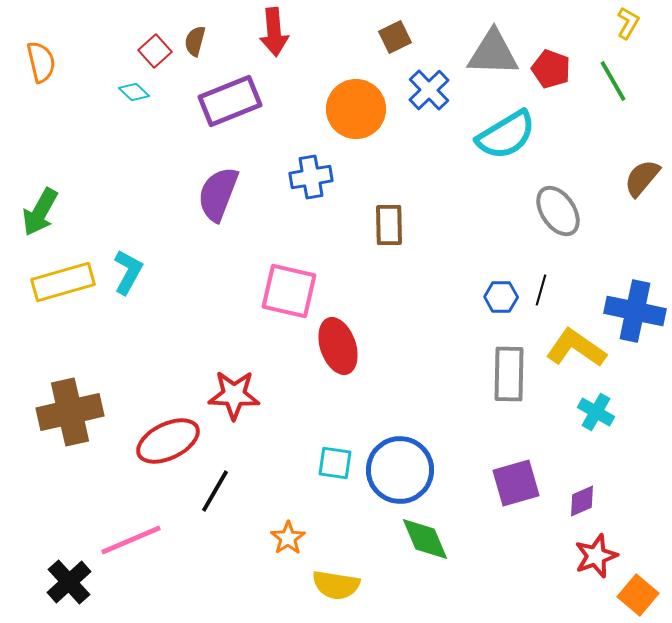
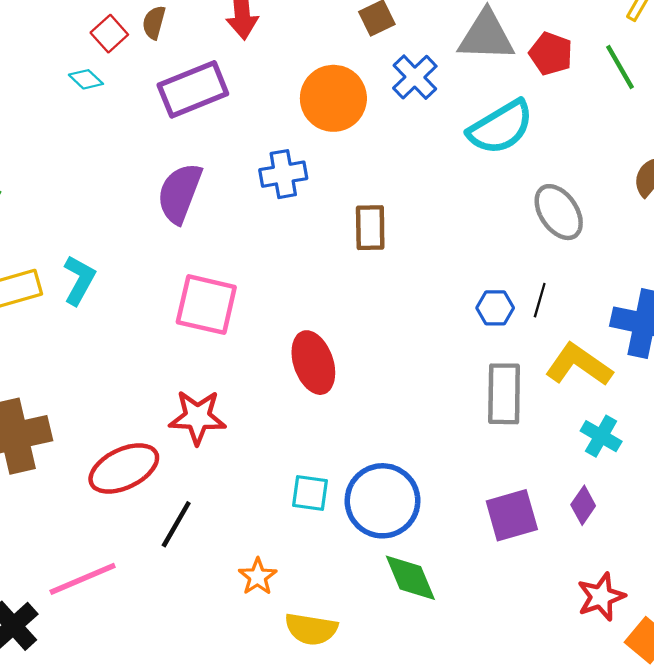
pink square: (289, 291) -> (206, 305), moved
purple diamond: (582, 501) -> (583, 505), moved, turned -32

